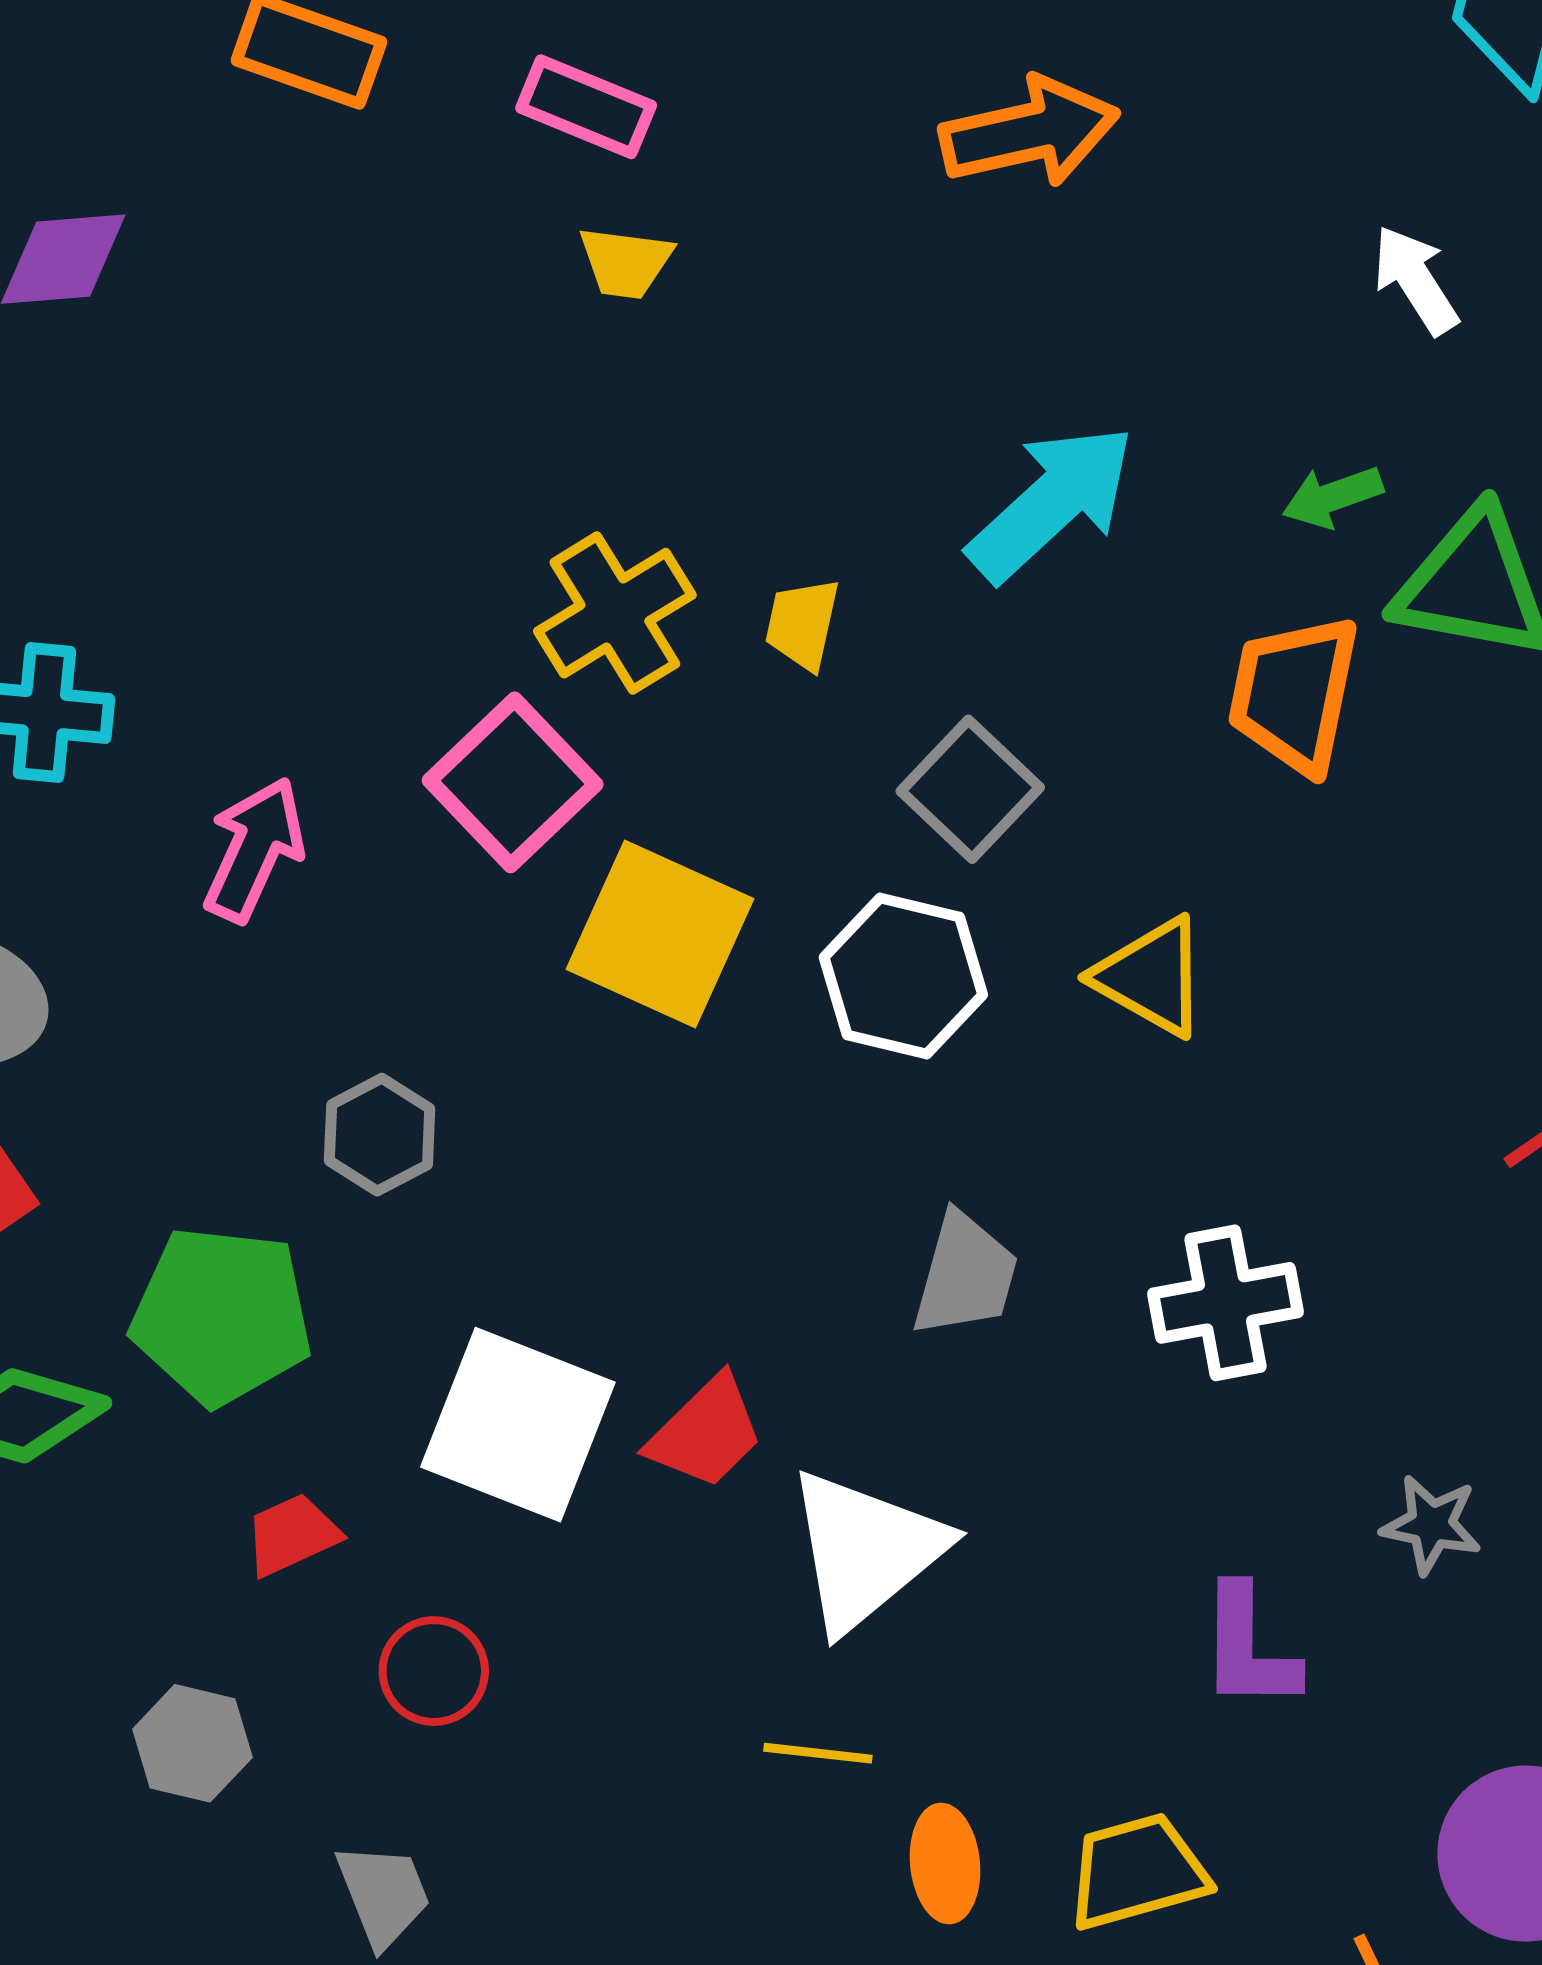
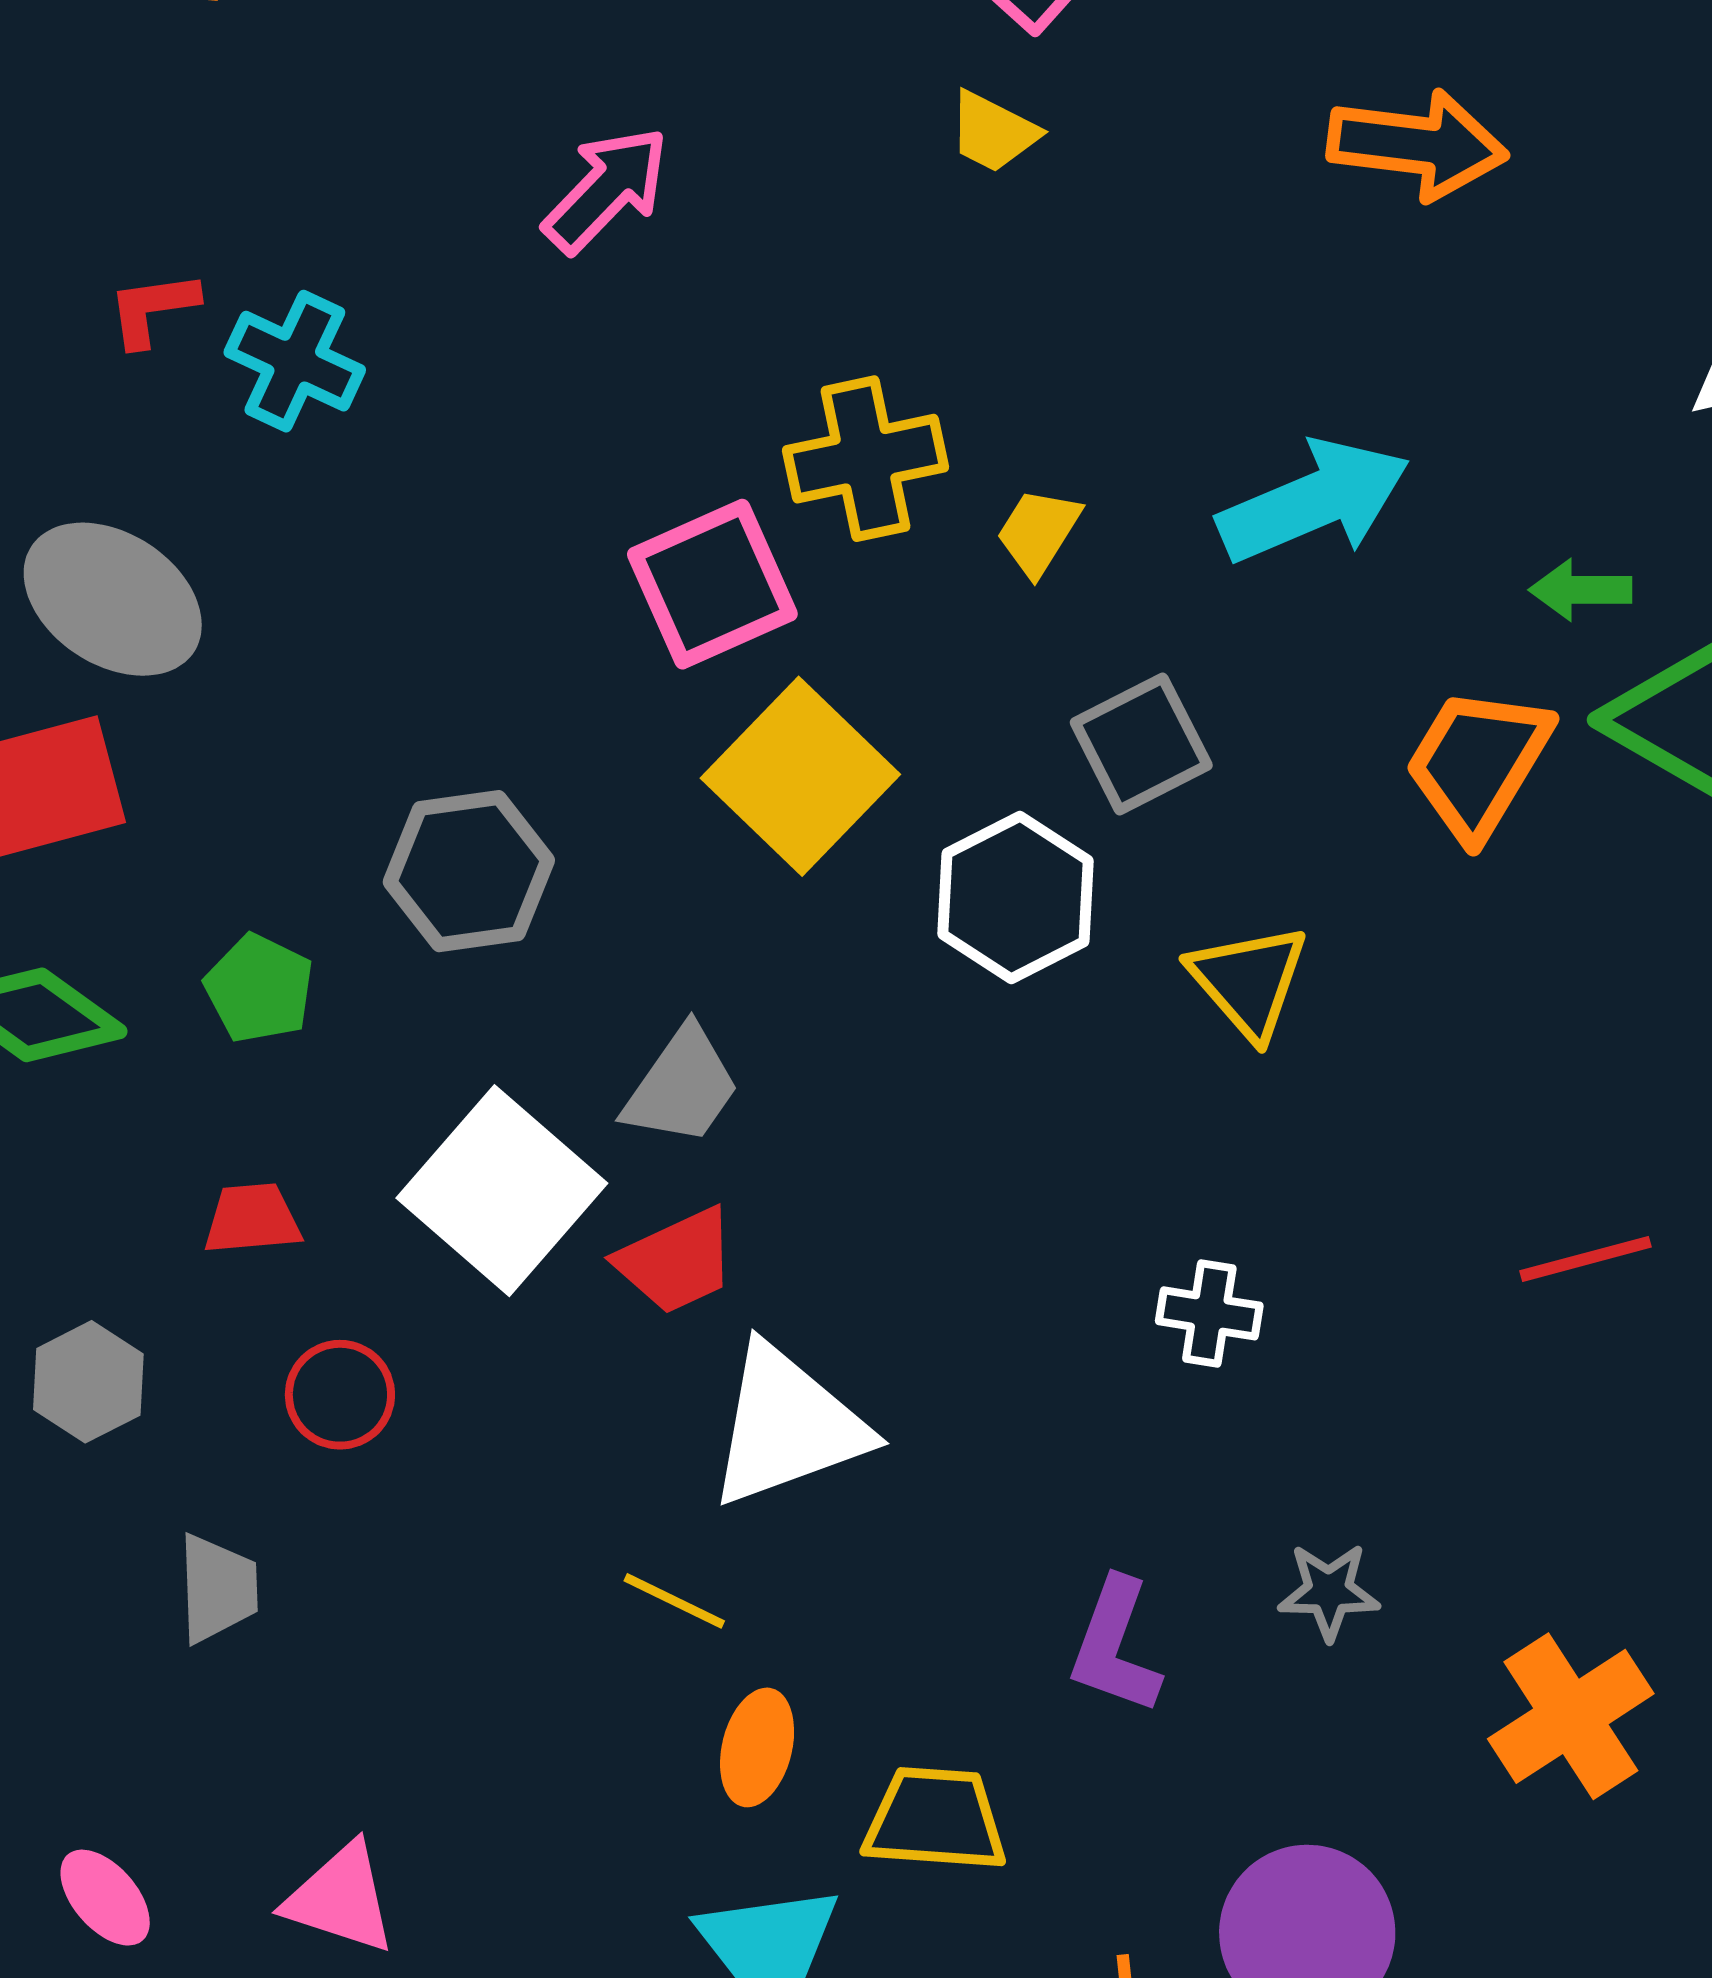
pink arrow: (254, 849) -> (606, 190), moved
gray hexagon: (380, 1135) -> (469, 871), size x1.4
gray trapezoid: (965, 1275) -> (682, 1086), moved
white cross: (1225, 1303) -> (1209, 1313), size x0.7
green pentagon: (222, 1315) -> (259, 989), size x0.6
gray star: (1431, 1525) -> (1329, 1591), turned -30

